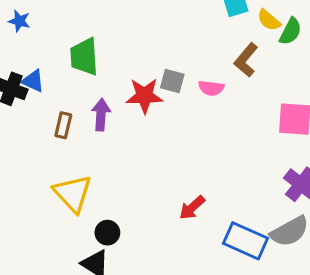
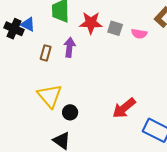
red star: (144, 96) -> (91, 23), moved
red arrow: (192, 208) -> (124, 108), size x1.4
black circle: (107, 233) -> (70, 112), moved

